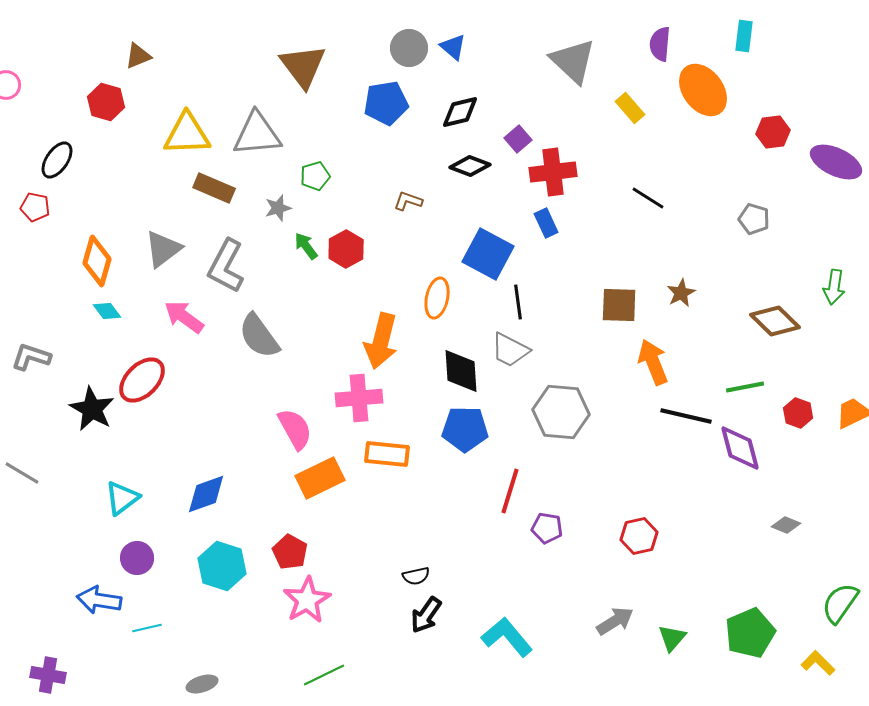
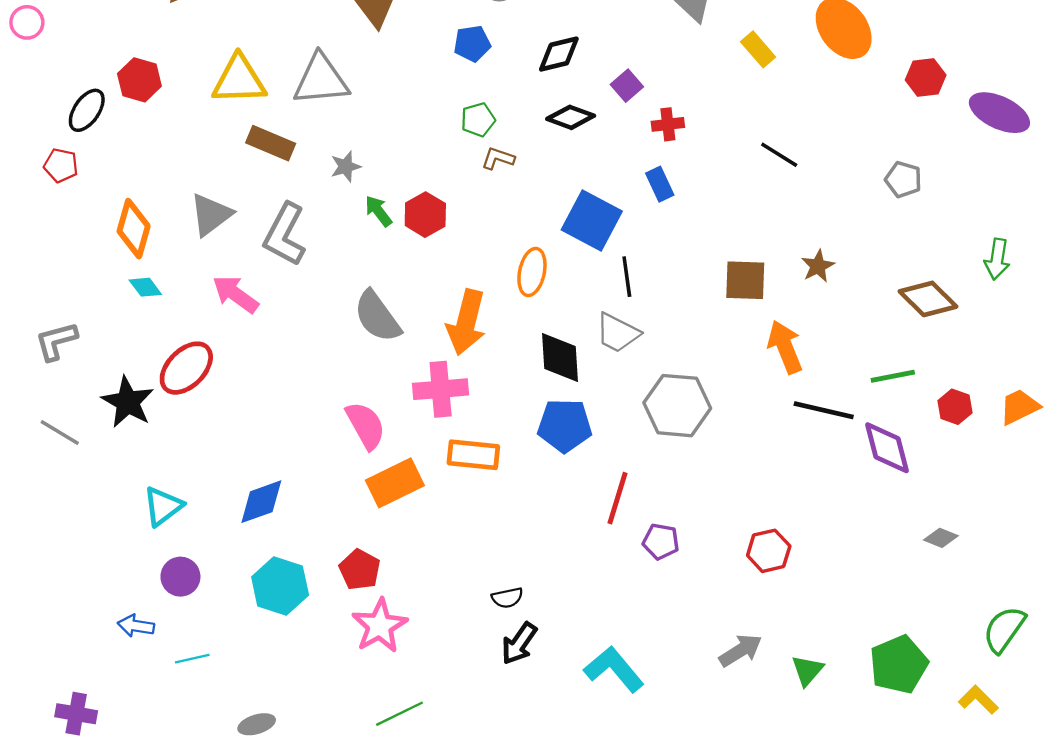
red hexagon: (106, 102) -> (139, 80), moved
blue pentagon: (386, 103) -> (472, 44), size x0.7
red cross: (553, 172) -> (668, 124), size x0.6
green pentagon: (315, 176) -> (478, 120), moved
gray semicircle: (259, 336) -> (377, 317), moved
gray L-shape: (31, 357) -> (56, 341), turned -33
gray line: (22, 473) -> (60, 433), moved
blue arrow: (99, 600) -> (136, 626), size x0.7

